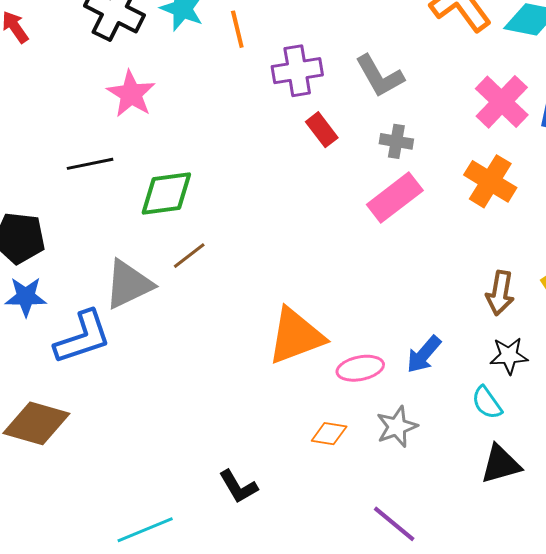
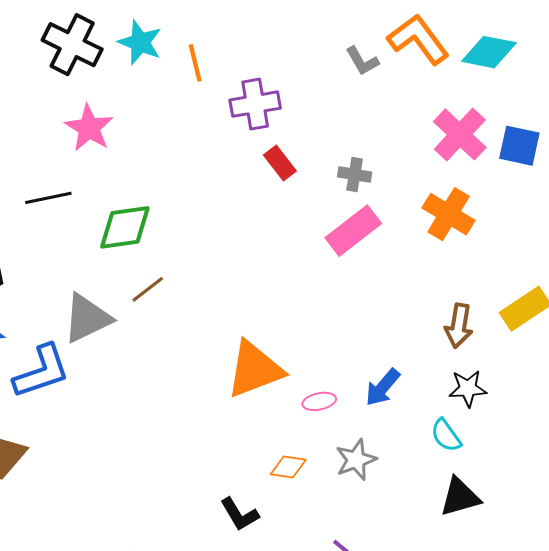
gray L-shape: (380, 76) -> (362, 61), moved, size x0.7
pink ellipse: (360, 368) -> (319, 401), size x0.7
black L-shape: (238, 487) -> (239, 514), moved

